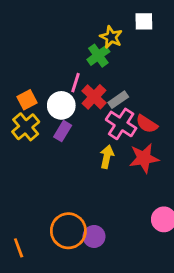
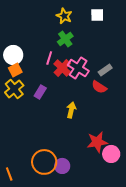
yellow star: (111, 37) -> (64, 16), moved
gray rectangle: (118, 100) -> (105, 70), moved
white circle: (61, 105) -> (13, 55), moved
pink cross: (121, 124) -> (78, 68), moved
red star: (144, 158) -> (97, 142), moved

